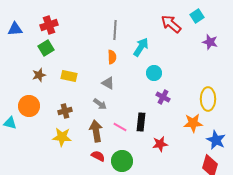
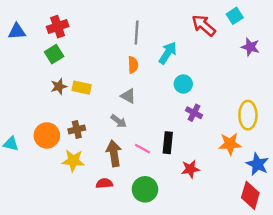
brown star: (39, 75) -> (59, 86), moved
orange circle: (29, 106) -> (47, 135), moved
red semicircle: (98, 156) -> (104, 183), moved, turned -32

